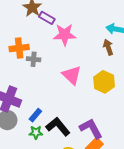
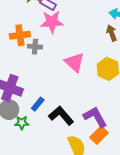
pink star: (65, 35) -> (52, 22), moved
green star: (36, 132) -> (22, 123), moved

